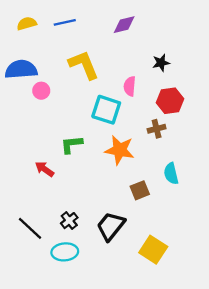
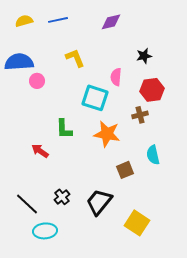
yellow L-shape: (84, 65) -> (75, 58), size x0.7
green L-shape: (71, 144) -> (64, 129), turned -85
cyan ellipse: (65, 252) -> (45, 231), moved

